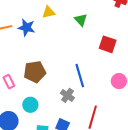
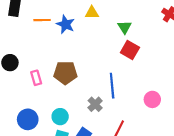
red square: (108, 44) -> (130, 50), moved
cyan circle: (30, 105) -> (60, 117), moved

